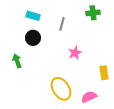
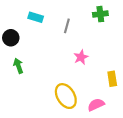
black circle: (33, 38) -> (11, 38), moved

